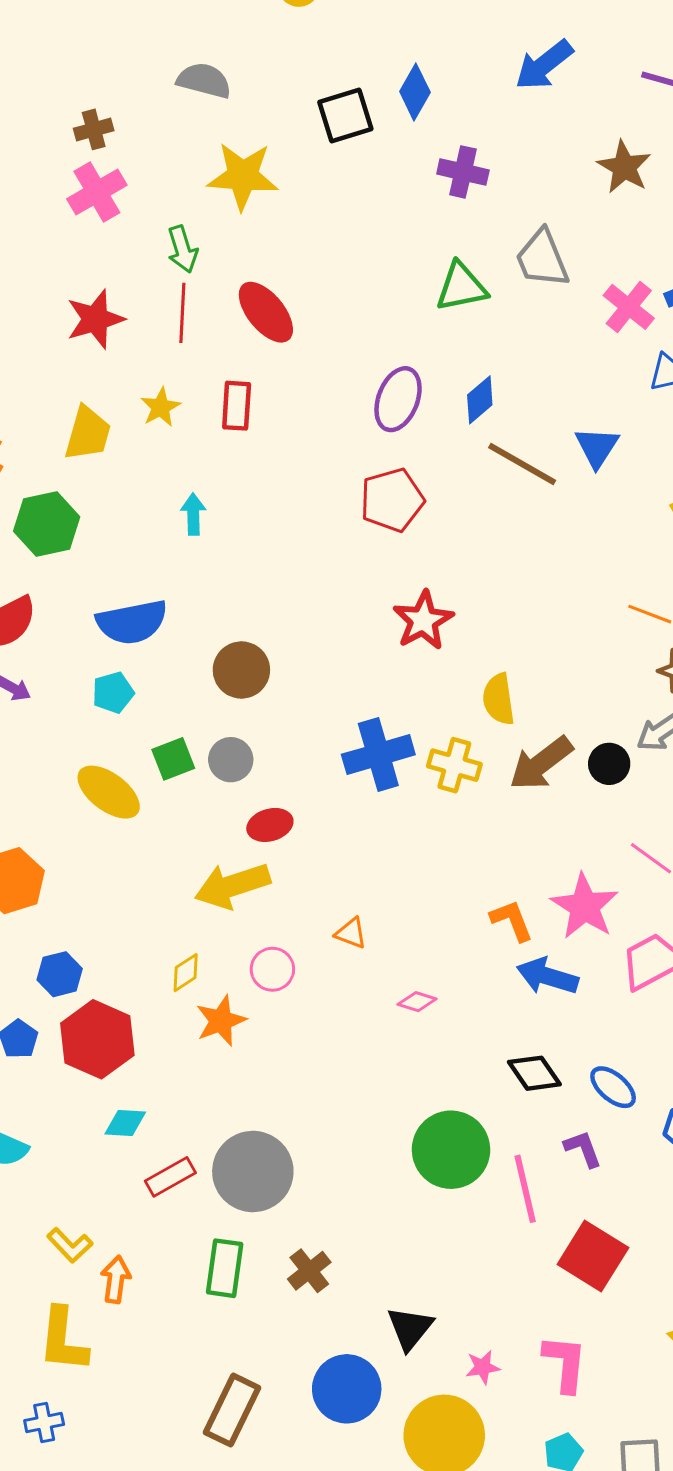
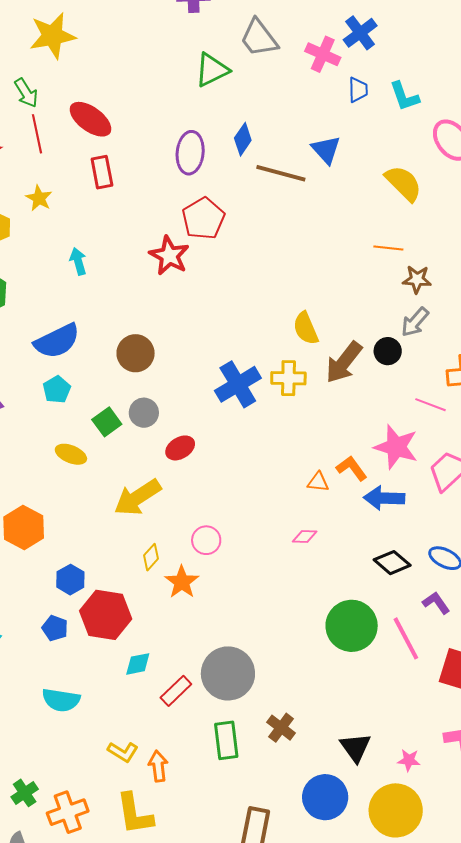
red rectangle: (237, 406) -> (102, 172), moved
red star: (423, 620) -> (169, 256), moved
yellow ellipse: (109, 792) -> (71, 454), size x0.7
yellow arrow: (232, 886) -> (138, 497), moved
orange triangle: (351, 933) -> (318, 482), moved
pink star: (483, 1367) -> (409, 760), turned 30

